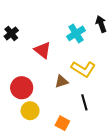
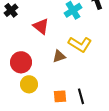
black line: (84, 102) -> (81, 96), moved
orange square: (62, 123) -> (60, 96), turned -32

